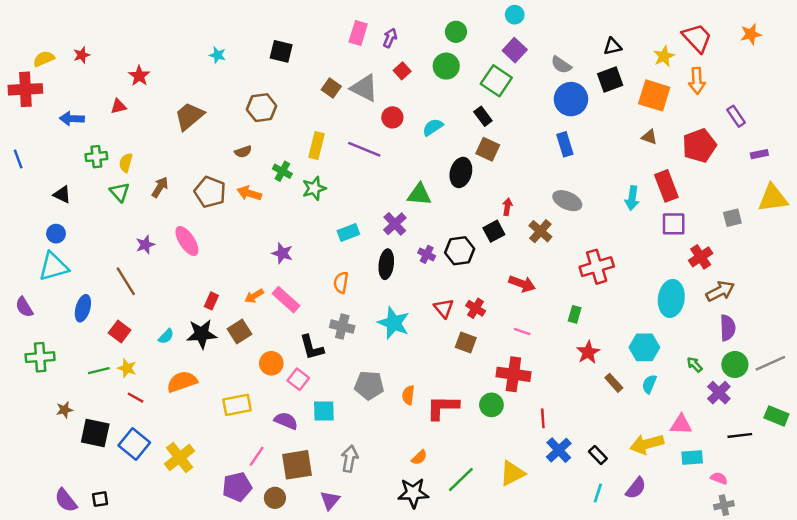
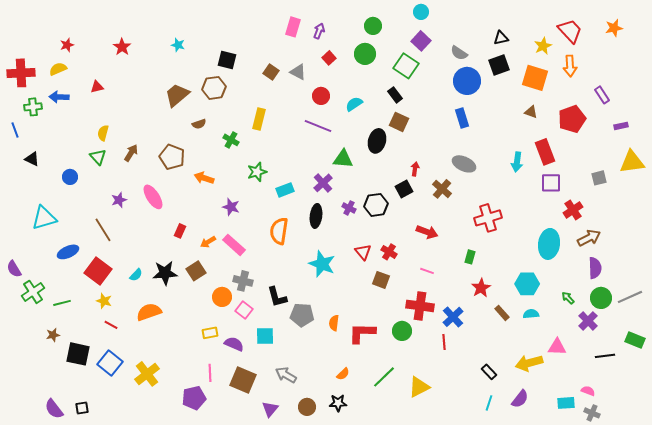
black square: (281, 51) -> (227, 60), moved
yellow semicircle: (44, 59) -> (58, 69), moved
red star: (139, 76) -> (122, 47), moved
gray triangle: (364, 88) -> (298, 72), size x0.7
brown trapezoid: (189, 116) -> (177, 95), moved
purple line: (364, 149) -> (318, 126), moved
green cross: (96, 157) -> (33, 107), moved
green star: (314, 188) -> (257, 172), moved
orange arrow: (249, 193) -> (204, 178), moved
black triangle: (62, 194) -> (32, 159), moved
blue circle: (56, 234) -> (70, 177), moved
orange semicircle: (341, 283) -> (279, 231), size x1.5
red rectangle: (211, 301) -> (180, 231), moved
purple semicircle: (24, 307) -> (14, 269), moved
blue ellipse: (83, 308) -> (68, 252), turned 50
gray cross: (342, 327) -> (243, 281), moved
red square: (120, 331) -> (98, 271), size x1.5
black L-shape: (312, 347) -> (277, 297), moved
green cross: (40, 357) -> (33, 292), turned -30
green line: (99, 371) -> (62, 303), moved
cyan semicircle: (649, 384) -> (531, 314), turned 63
yellow rectangle: (237, 405) -> (210, 333), moved, size x0.7
blue cross: (559, 450) -> (453, 317), moved
pink line: (257, 456) -> (210, 373), turned -36
cyan rectangle: (692, 457) -> (566, 403), moved
gray arrow: (350, 459) -> (286, 375), turned -70
brown square: (297, 465) -> (243, 380), turned 32
green line: (461, 479) -> (384, 377), moved
black star: (413, 493) -> (338, 403), size x0.7
brown circle: (275, 498) -> (307, 407), moved
gray cross: (724, 505) -> (592, 413), turned 35

